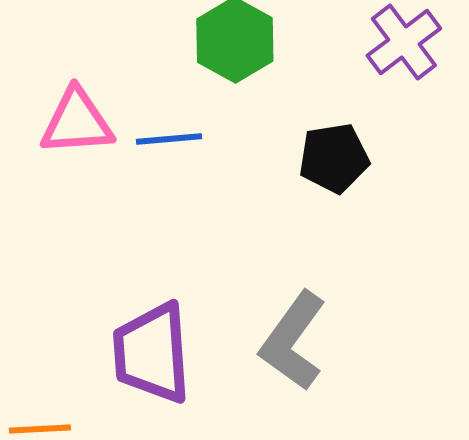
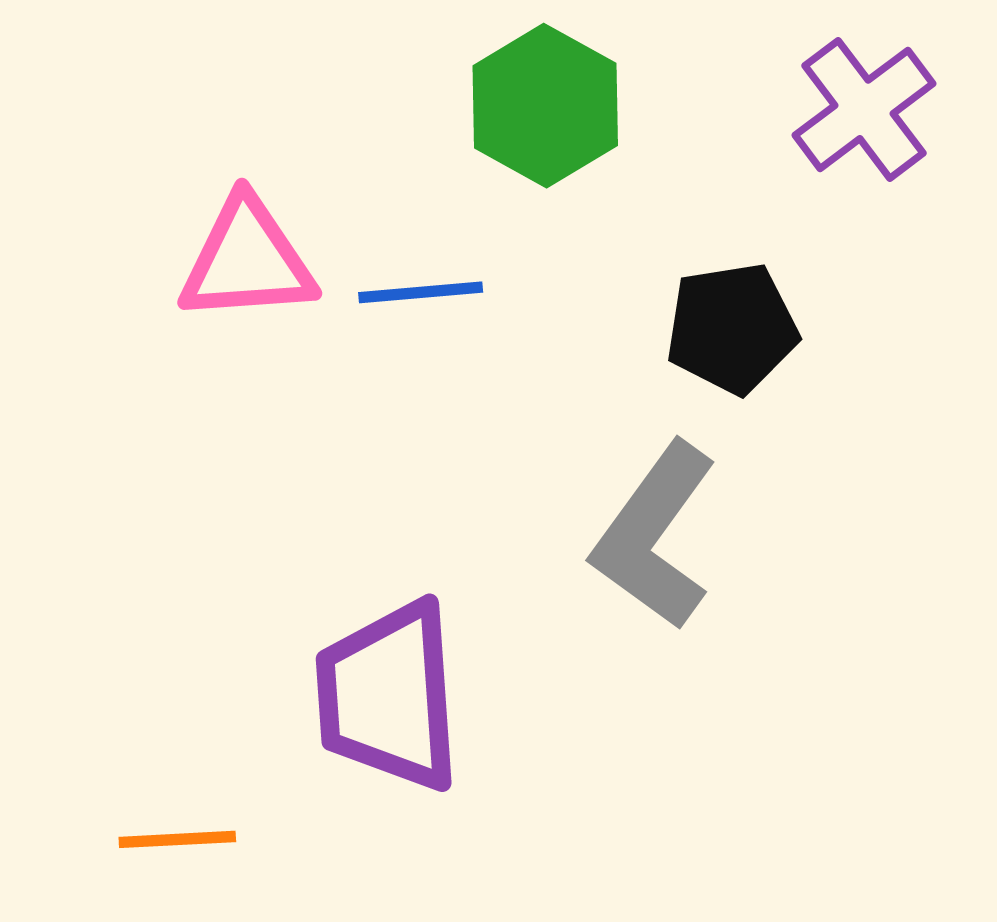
gray L-shape: (293, 341) -> (655, 536), moved

